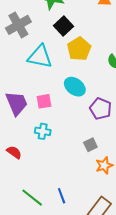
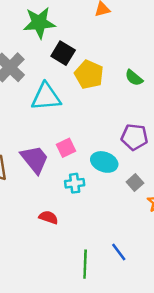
cyan ellipse: (75, 87) -> (104, 162), moved
green line: (32, 198) -> (85, 264), turned 70

